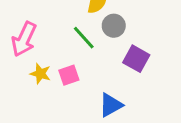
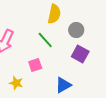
gray circle: (114, 26) -> (76, 30), moved
yellow star: (40, 74) -> (16, 83), moved

